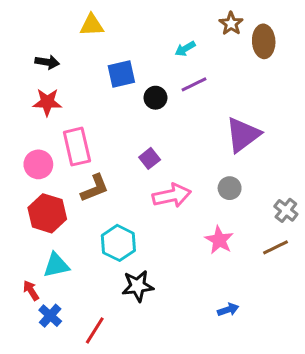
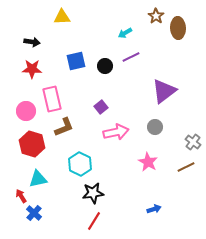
blue square: (121, 74) -> (76, 61), moved
red line: (95, 330) -> (94, 221), moved

